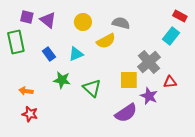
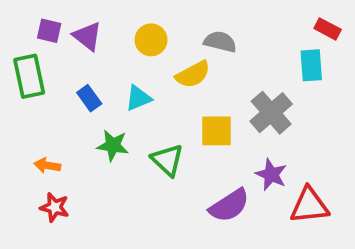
cyan rectangle: (171, 36) -> (311, 65), turned -42
yellow square: (129, 80) -> (217, 131), moved
red triangle: (170, 82) -> (309, 205), moved, size x1.6

